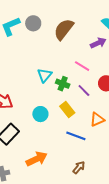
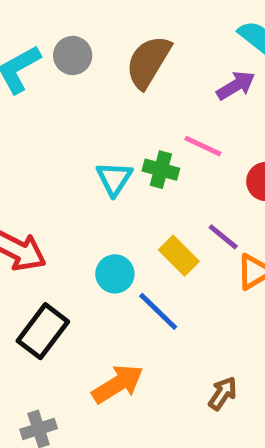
green cross: (63, 84) -> (161, 170), moved
purple line: (84, 90) -> (223, 237), moved
blue line: (76, 136) -> (158, 311), moved, turned 30

